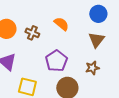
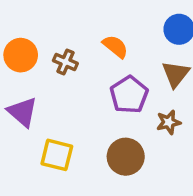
purple pentagon: (56, 61) -> (129, 95), moved

